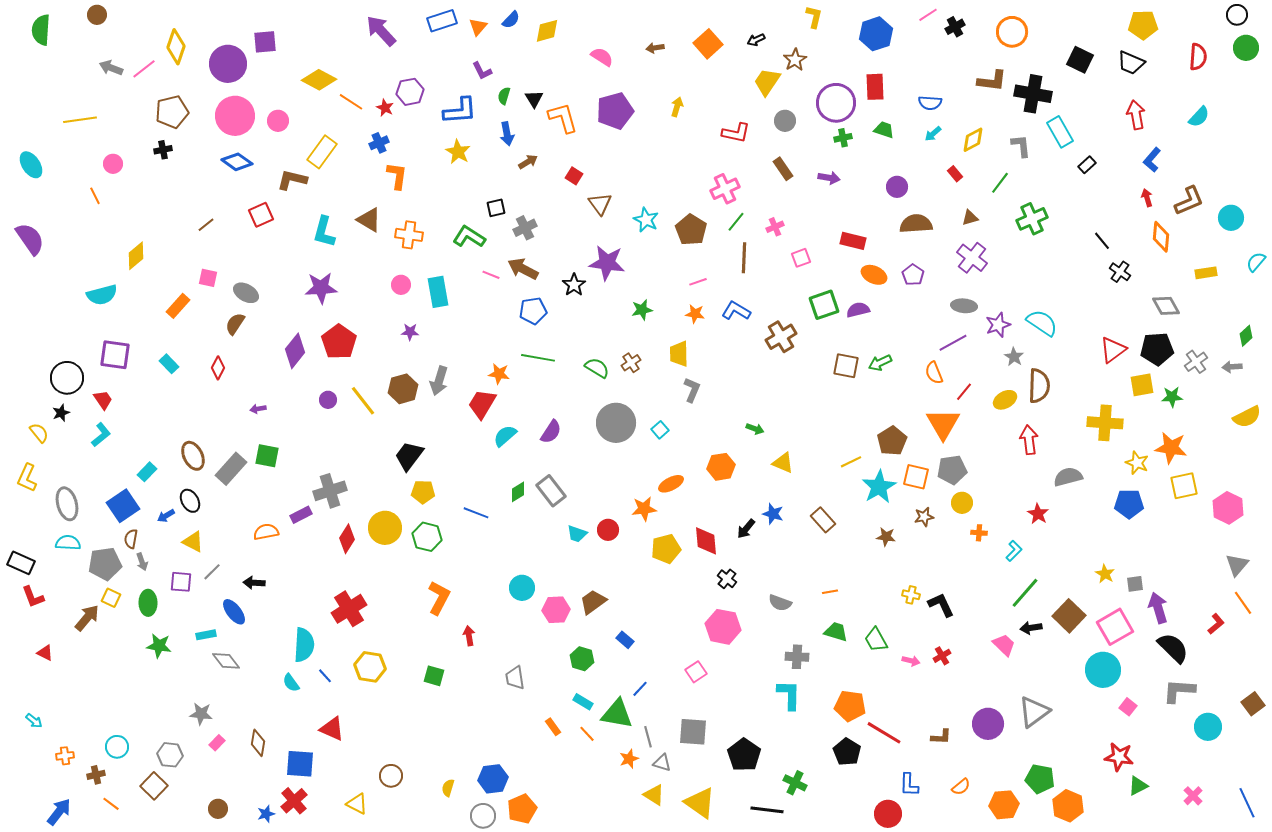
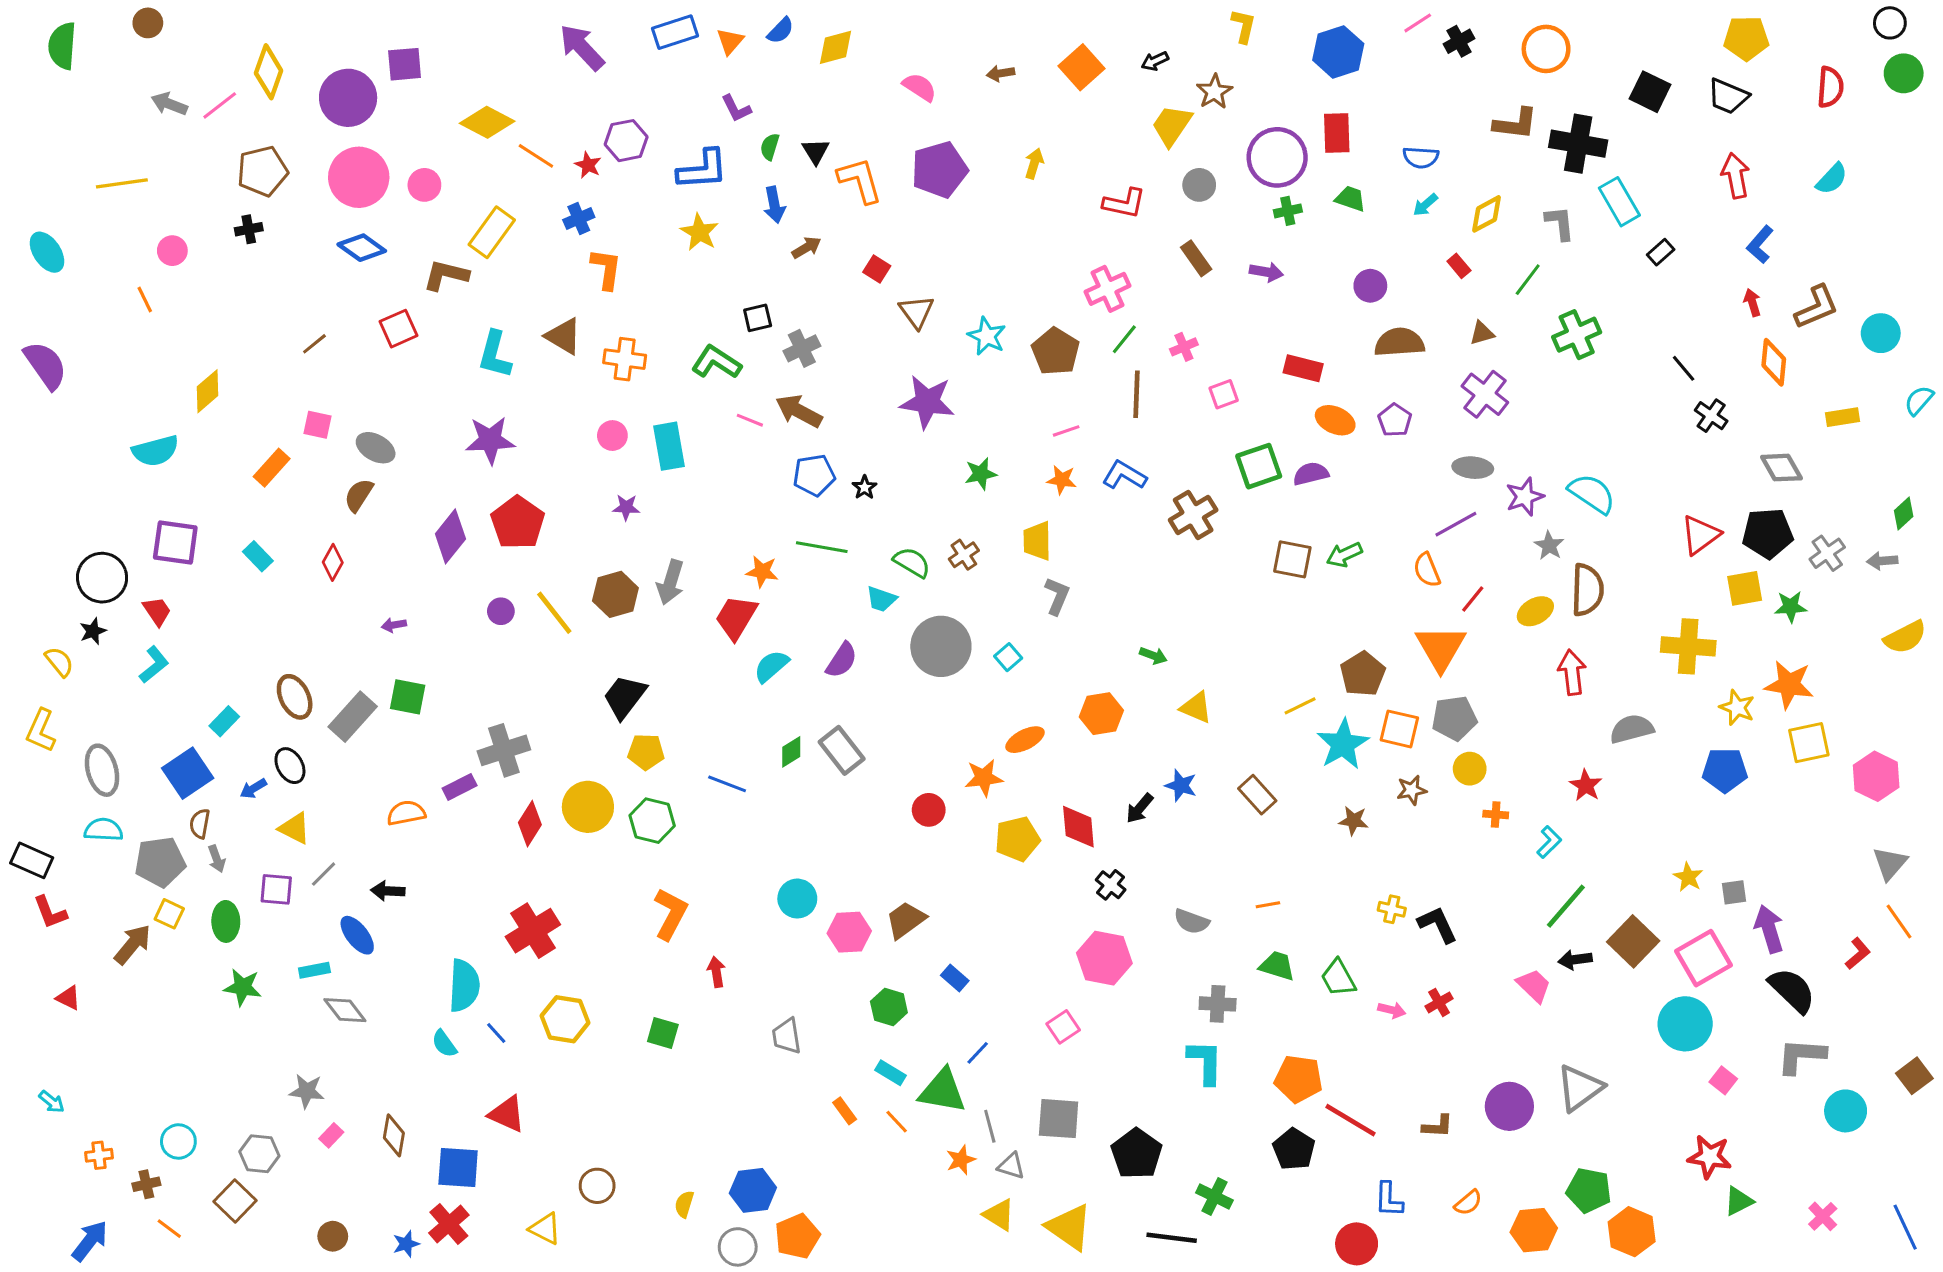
black star: (574, 285) -> (865, 487), moved, size x0.7
cyan trapezoid: (577, 534) -> (881, 599), moved

